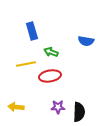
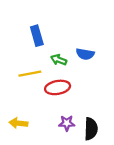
blue semicircle: (86, 41) -> (85, 54), moved

